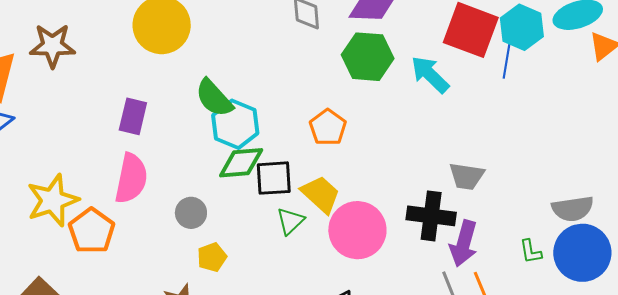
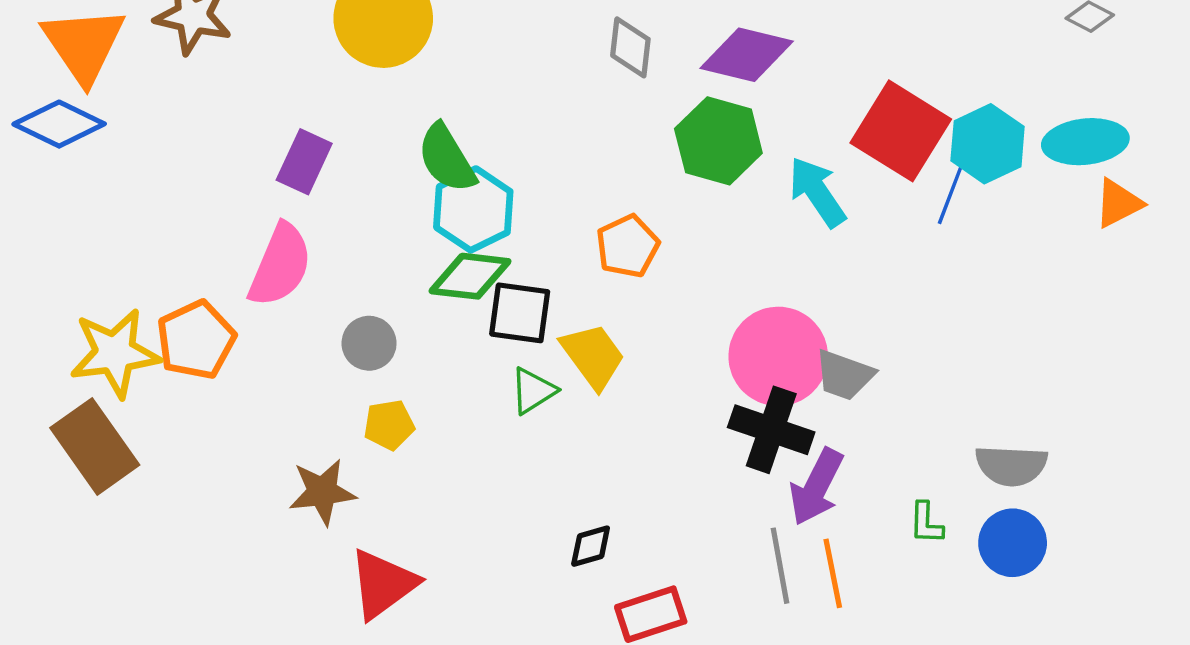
yellow star: (53, 200) -> (115, 353), moved
pink circle: (357, 230) -> (778, 356), moved
blue circle: (582, 253) -> (1013, 543), size x0.7

